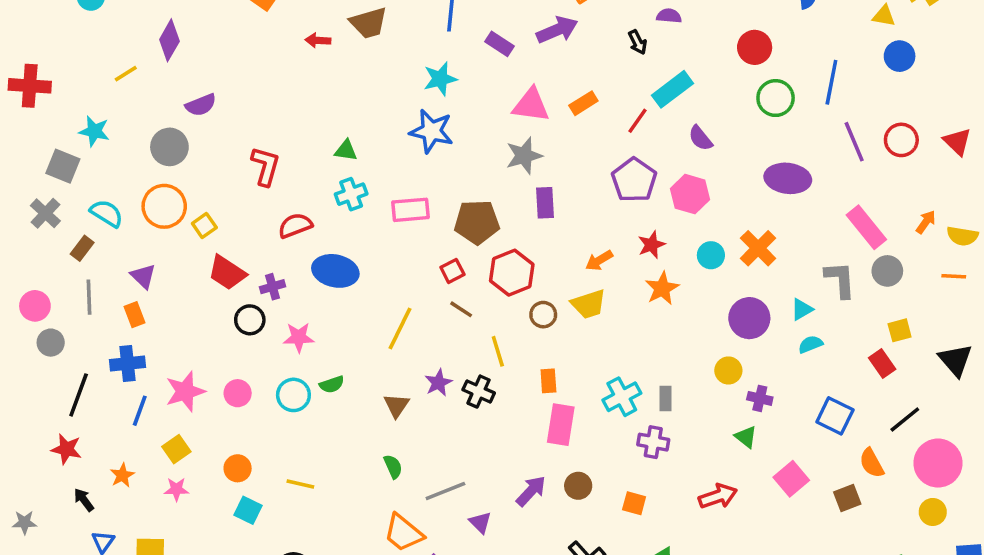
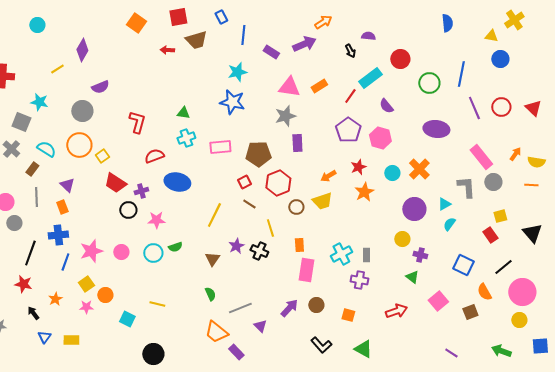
red circle: (755, 47) -> (400, 59), moved
cyan semicircle: (810, 344) -> (449, 224), turned -32
orange circle: (238, 468) -> (105, 295), moved

